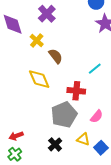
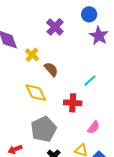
purple cross: (47, 14) -> (55, 27), moved
gray pentagon: (64, 115) -> (44, 129), moved

